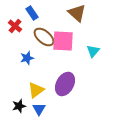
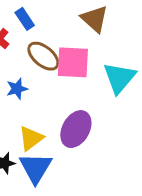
cyan triangle: (93, 51) -> (119, 78), size x1.6
blue triangle: (39, 109) -> (36, 168), size x1.6

